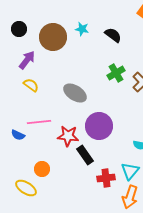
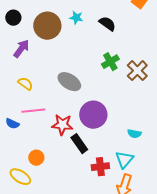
yellow semicircle: (31, 85) -> (25, 84), moved

